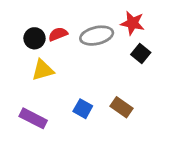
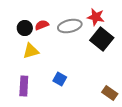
black square: (141, 53) -> (102, 39), size x1.6
brown rectangle: (121, 107) -> (110, 93), moved
purple rectangle: (33, 118) -> (24, 86), turned 66

